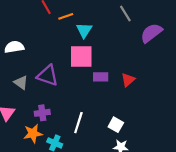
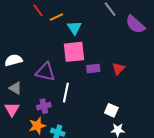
purple semicircle: (151, 33) -> (135, 24), turned -95
white semicircle: (14, 47) -> (13, 60), moved
gray triangle: (21, 82) -> (15, 88), moved
white line: (78, 123) -> (66, 93), moved

